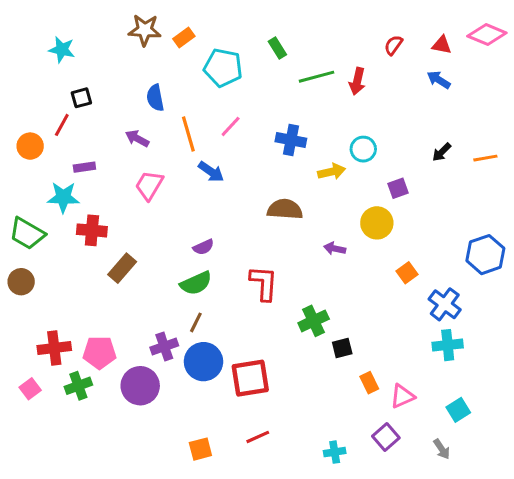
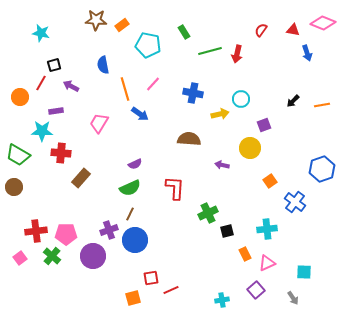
blue arrow: (439, 80) -> (307, 53), moved, turned -140
purple arrow: (137, 139) -> (71, 86), moved
cyan cross: (448, 345) -> (267, 229), moved
red square: (250, 378) -> (151, 278), moved, size x0.6
green cross: (78, 386) -> (52, 256), turned -30
cyan square: (458, 410) -> (304, 272), turned 35

